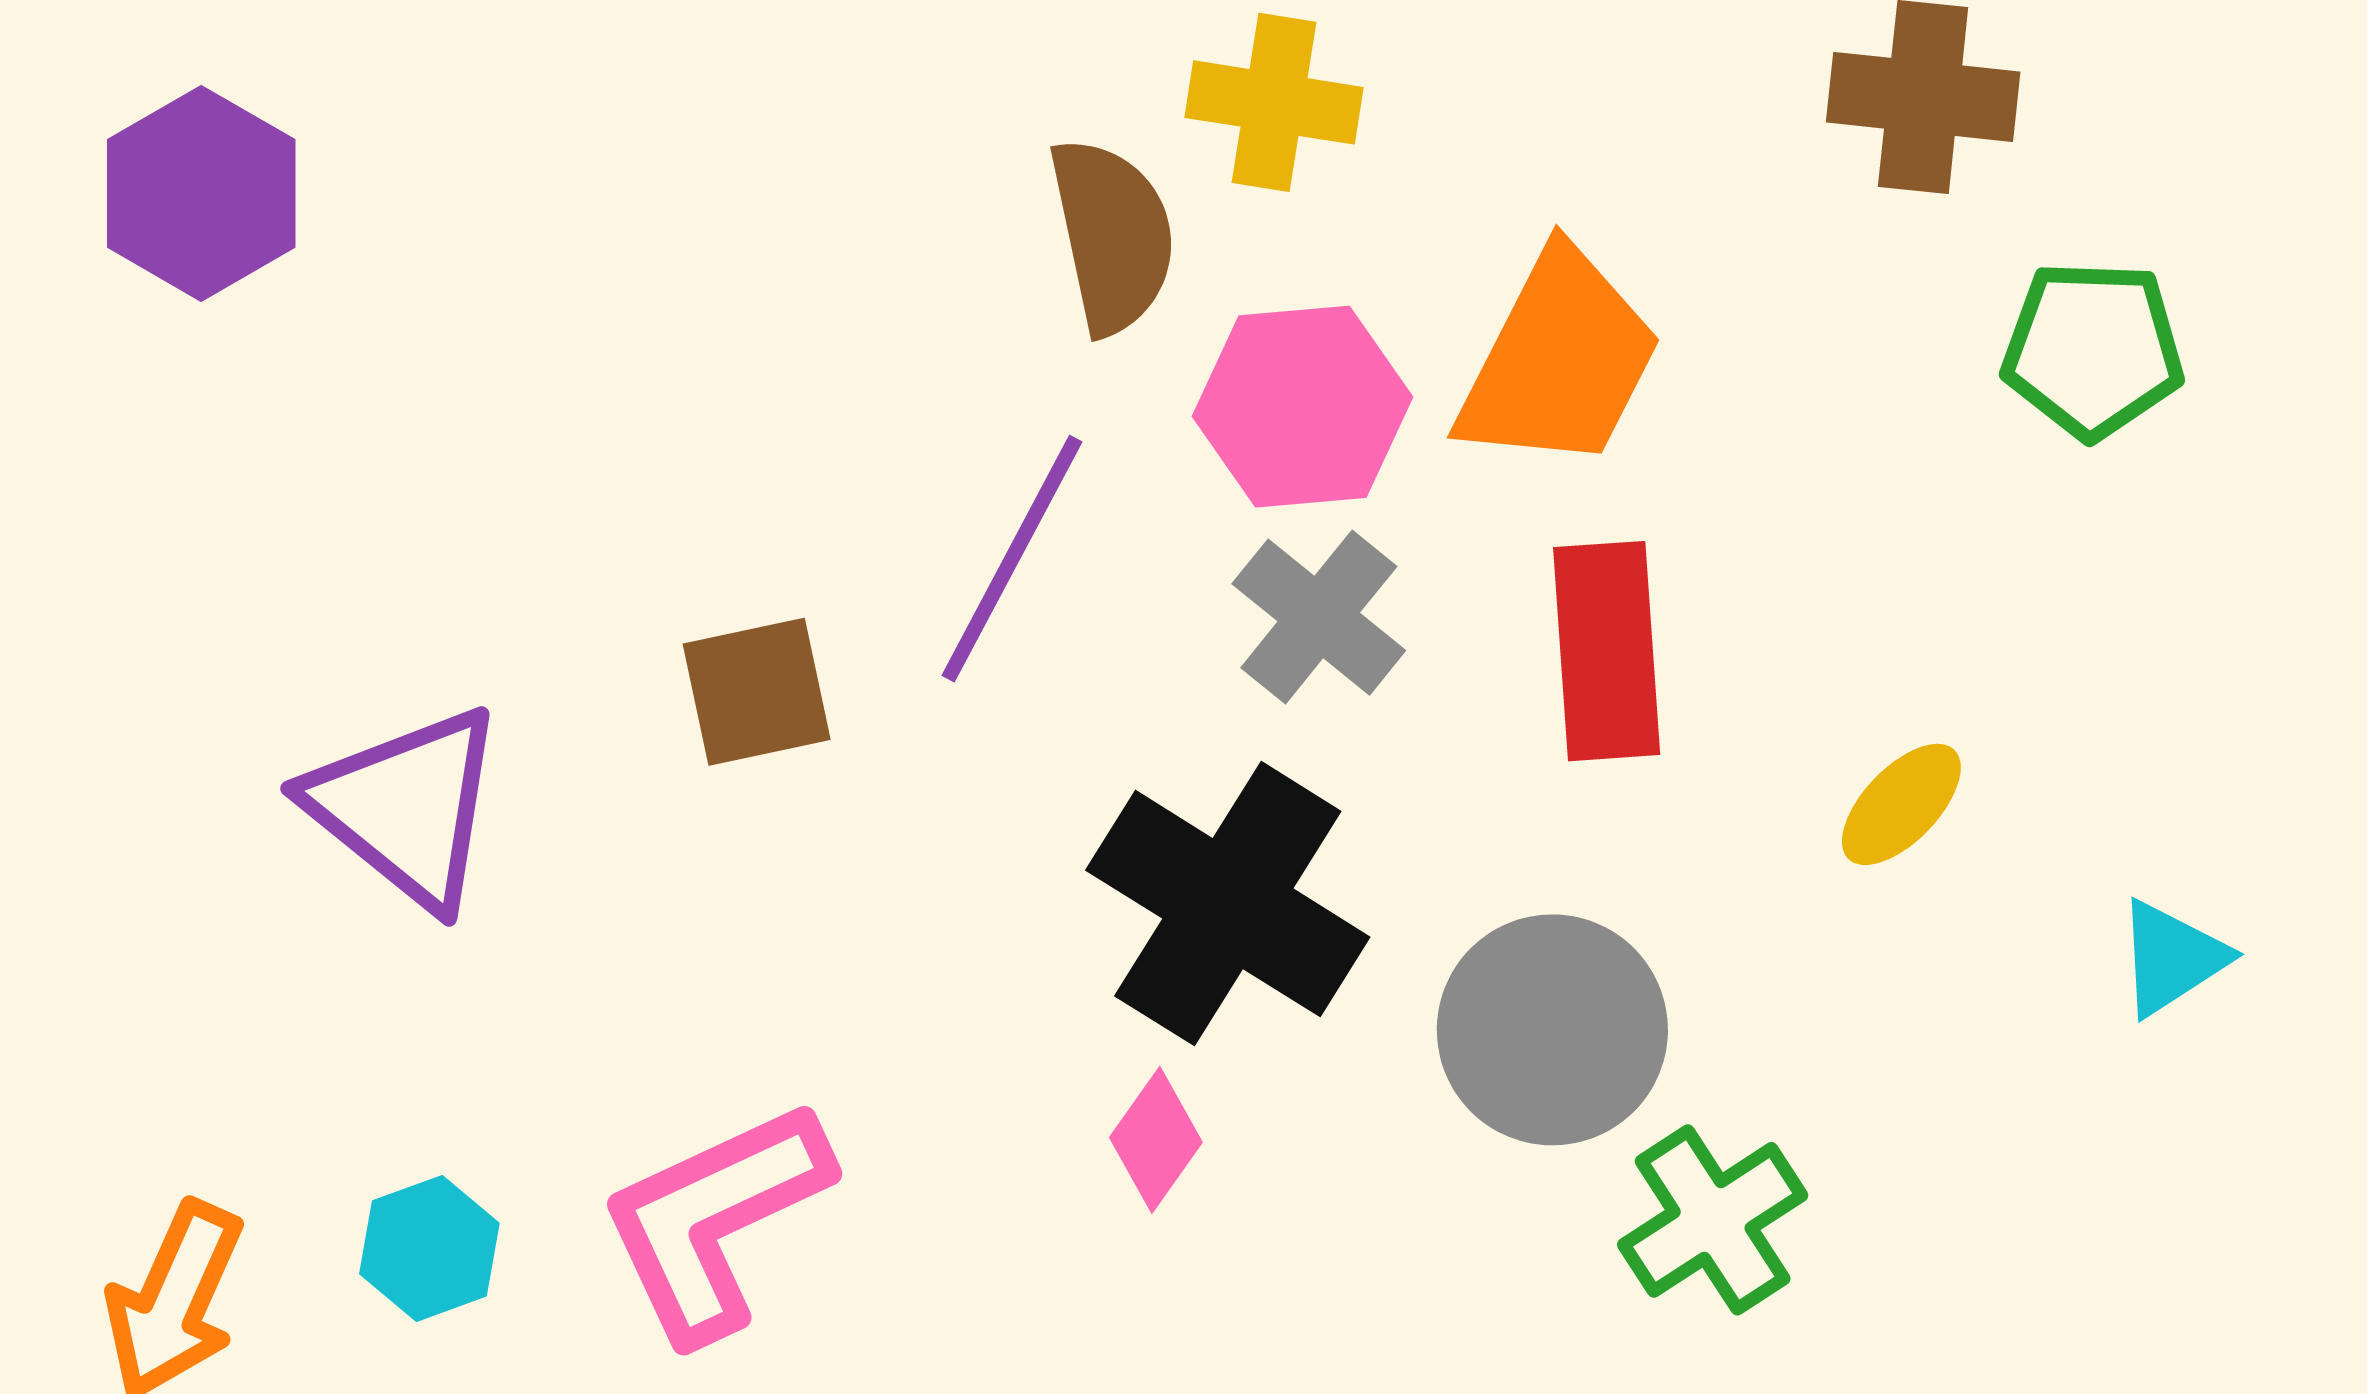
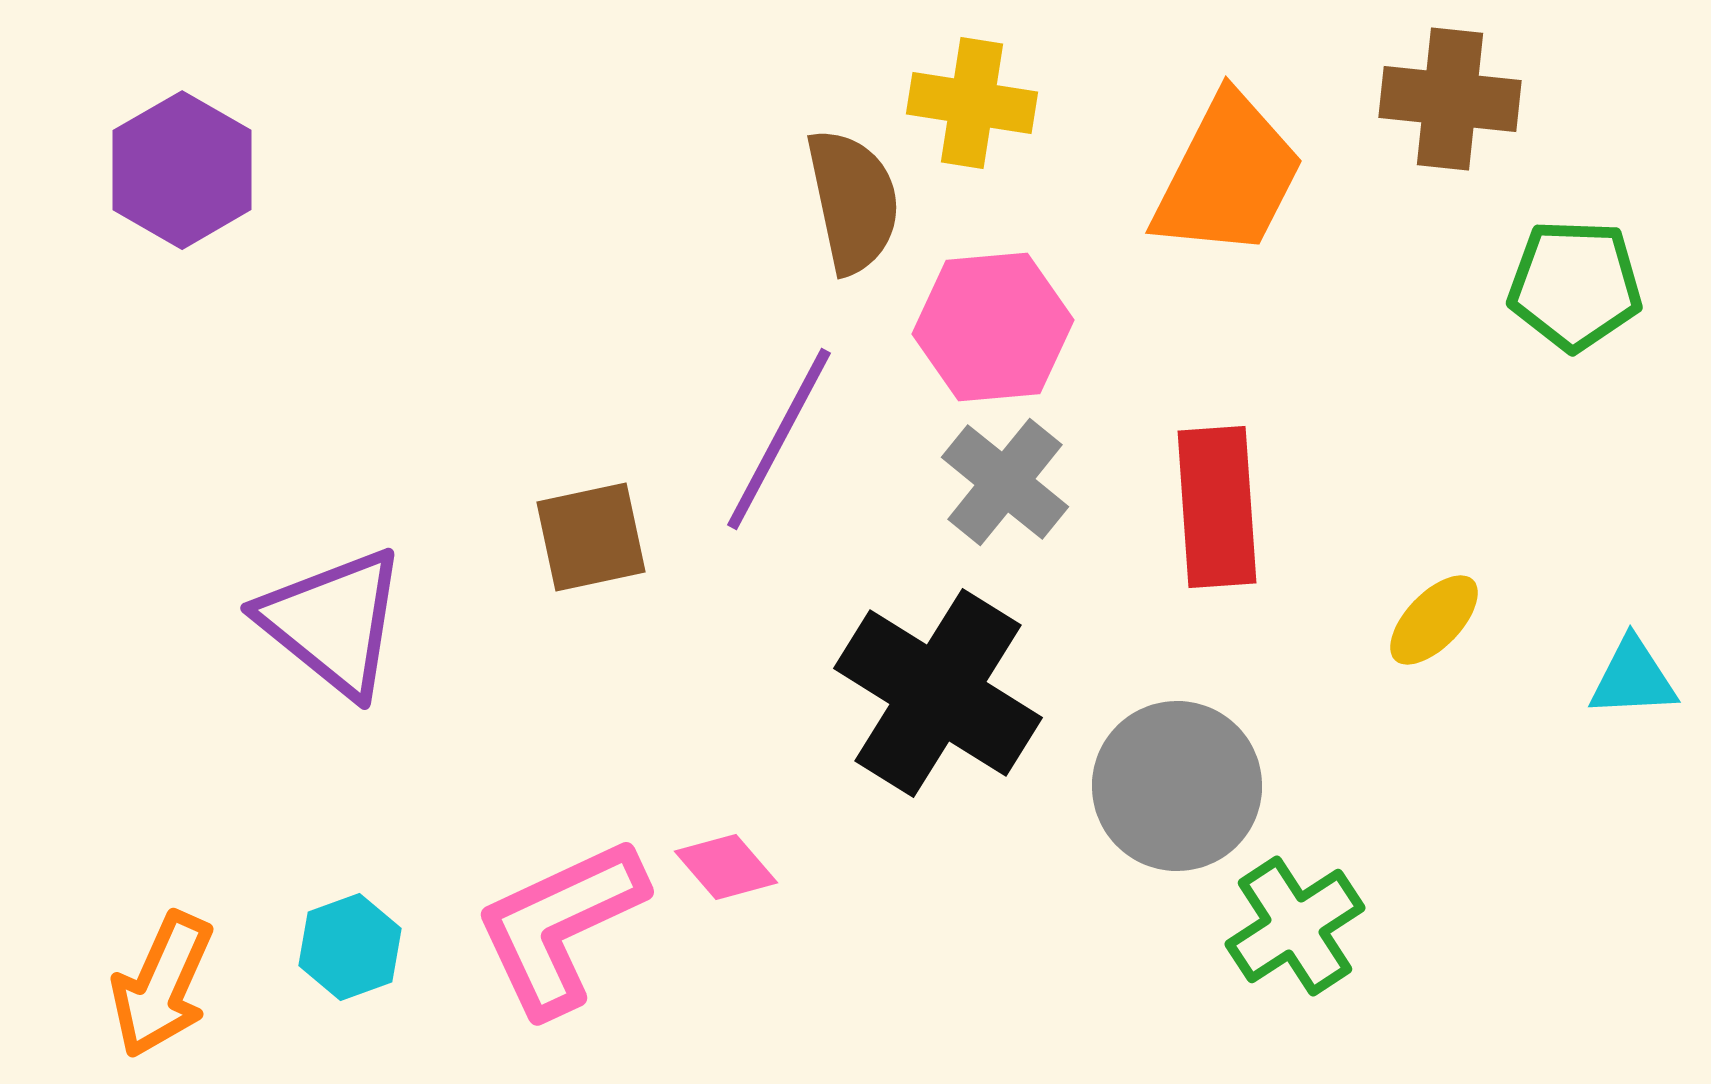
orange trapezoid: (1559, 360) -> (1228, 176), moved
cyan triangle: (2172, 958) -> (1633, 678), moved, turned 30
pink diamond: (1156, 1140) -> (726, 867), moved, turned -76

